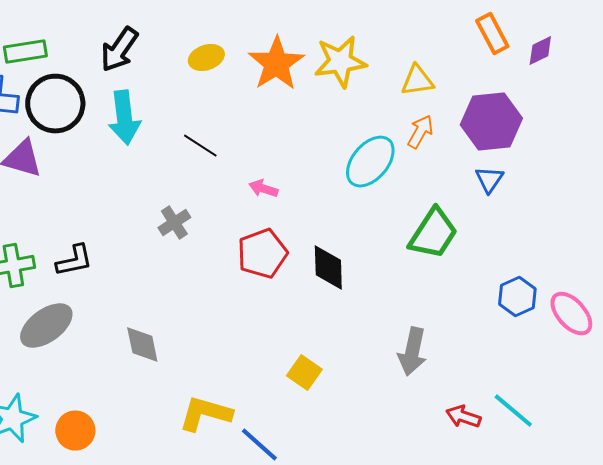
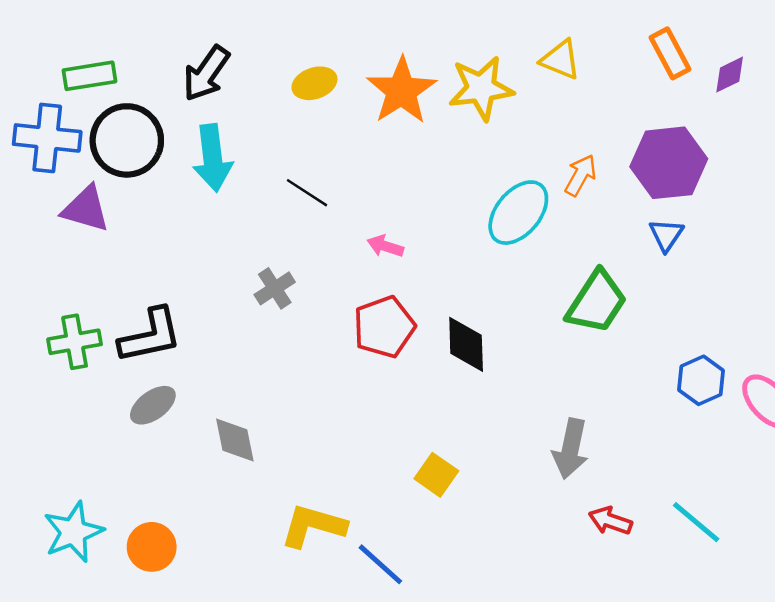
yellow triangle: (417, 81) -> (561, 60), moved, turned 30
black L-shape: (74, 261) -> (150, 336), size x1.4
gray ellipse: (46, 326) -> (153, 405), moved, size x0.7
red arrow: (463, 417) -> (610, 521), moved

